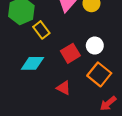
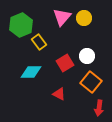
red arrow: (108, 103) -> (99, 108), turned -42

